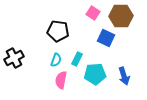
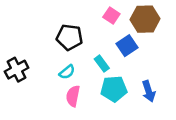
blue square: (106, 38) -> (127, 46), turned 30
cyan rectangle: (77, 59) -> (102, 64), moved, turned -64
cyan semicircle: (56, 60) -> (67, 72), turned 32

